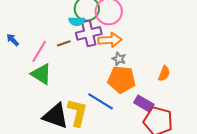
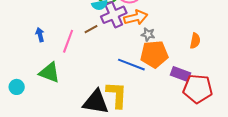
blue arrow: (13, 40) -> (40, 35), turned 40
green triangle: (41, 74) -> (49, 73), moved
blue line: (101, 101) -> (131, 65), moved

